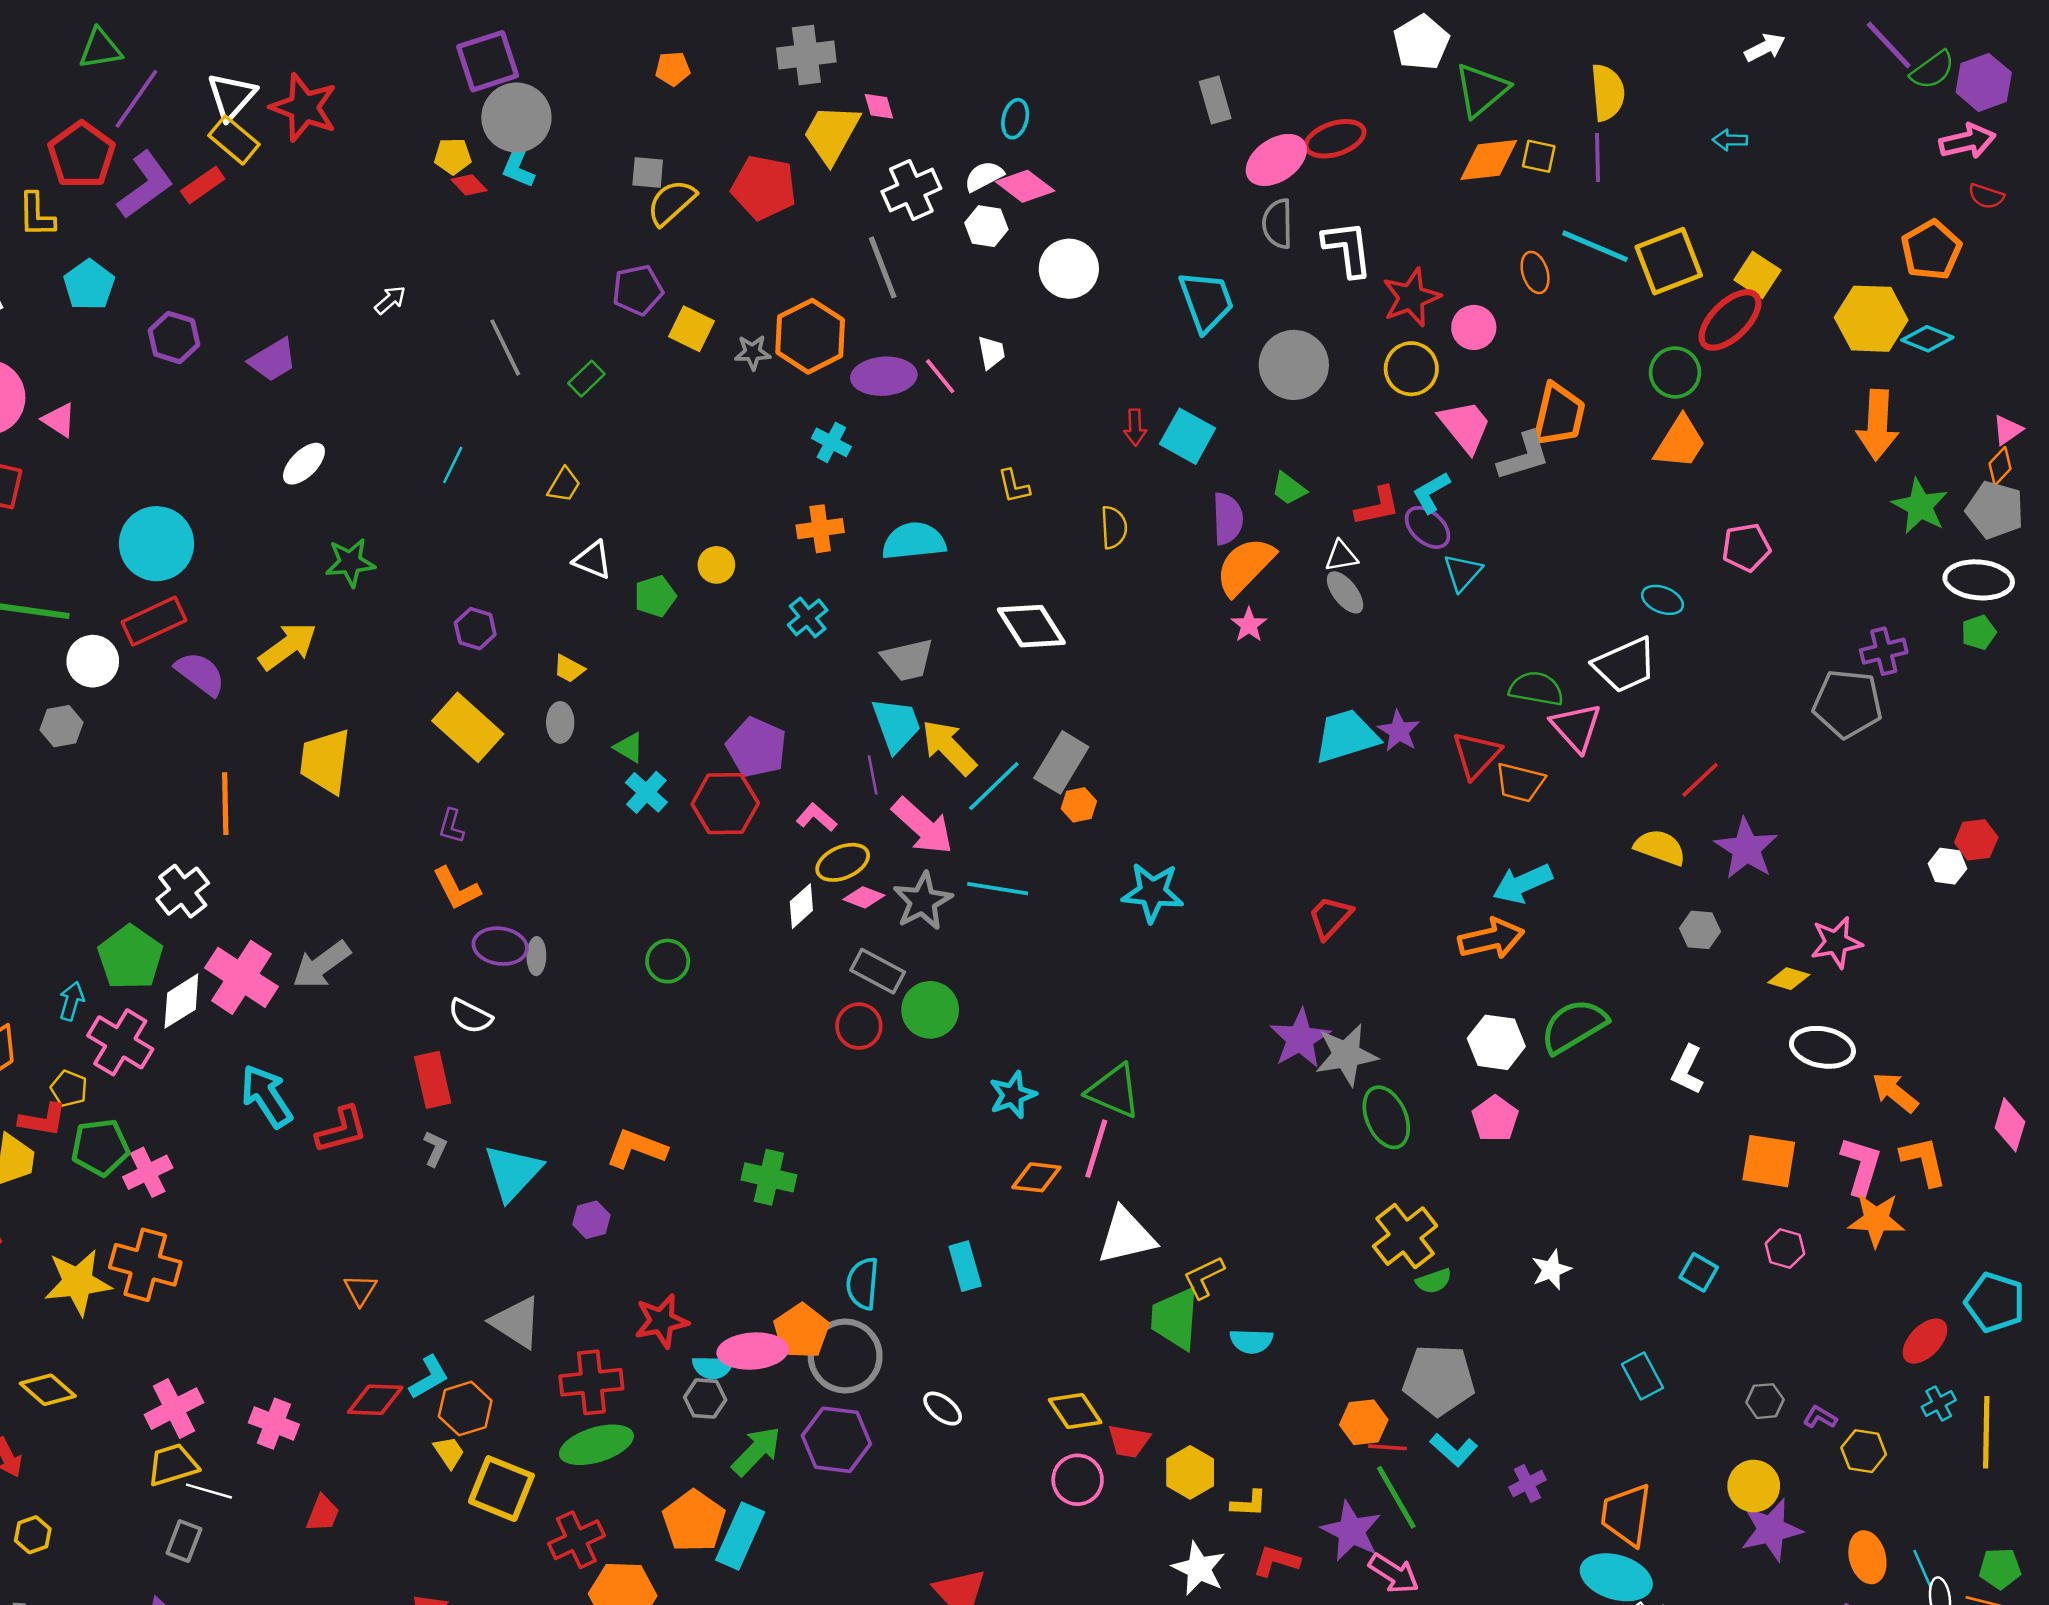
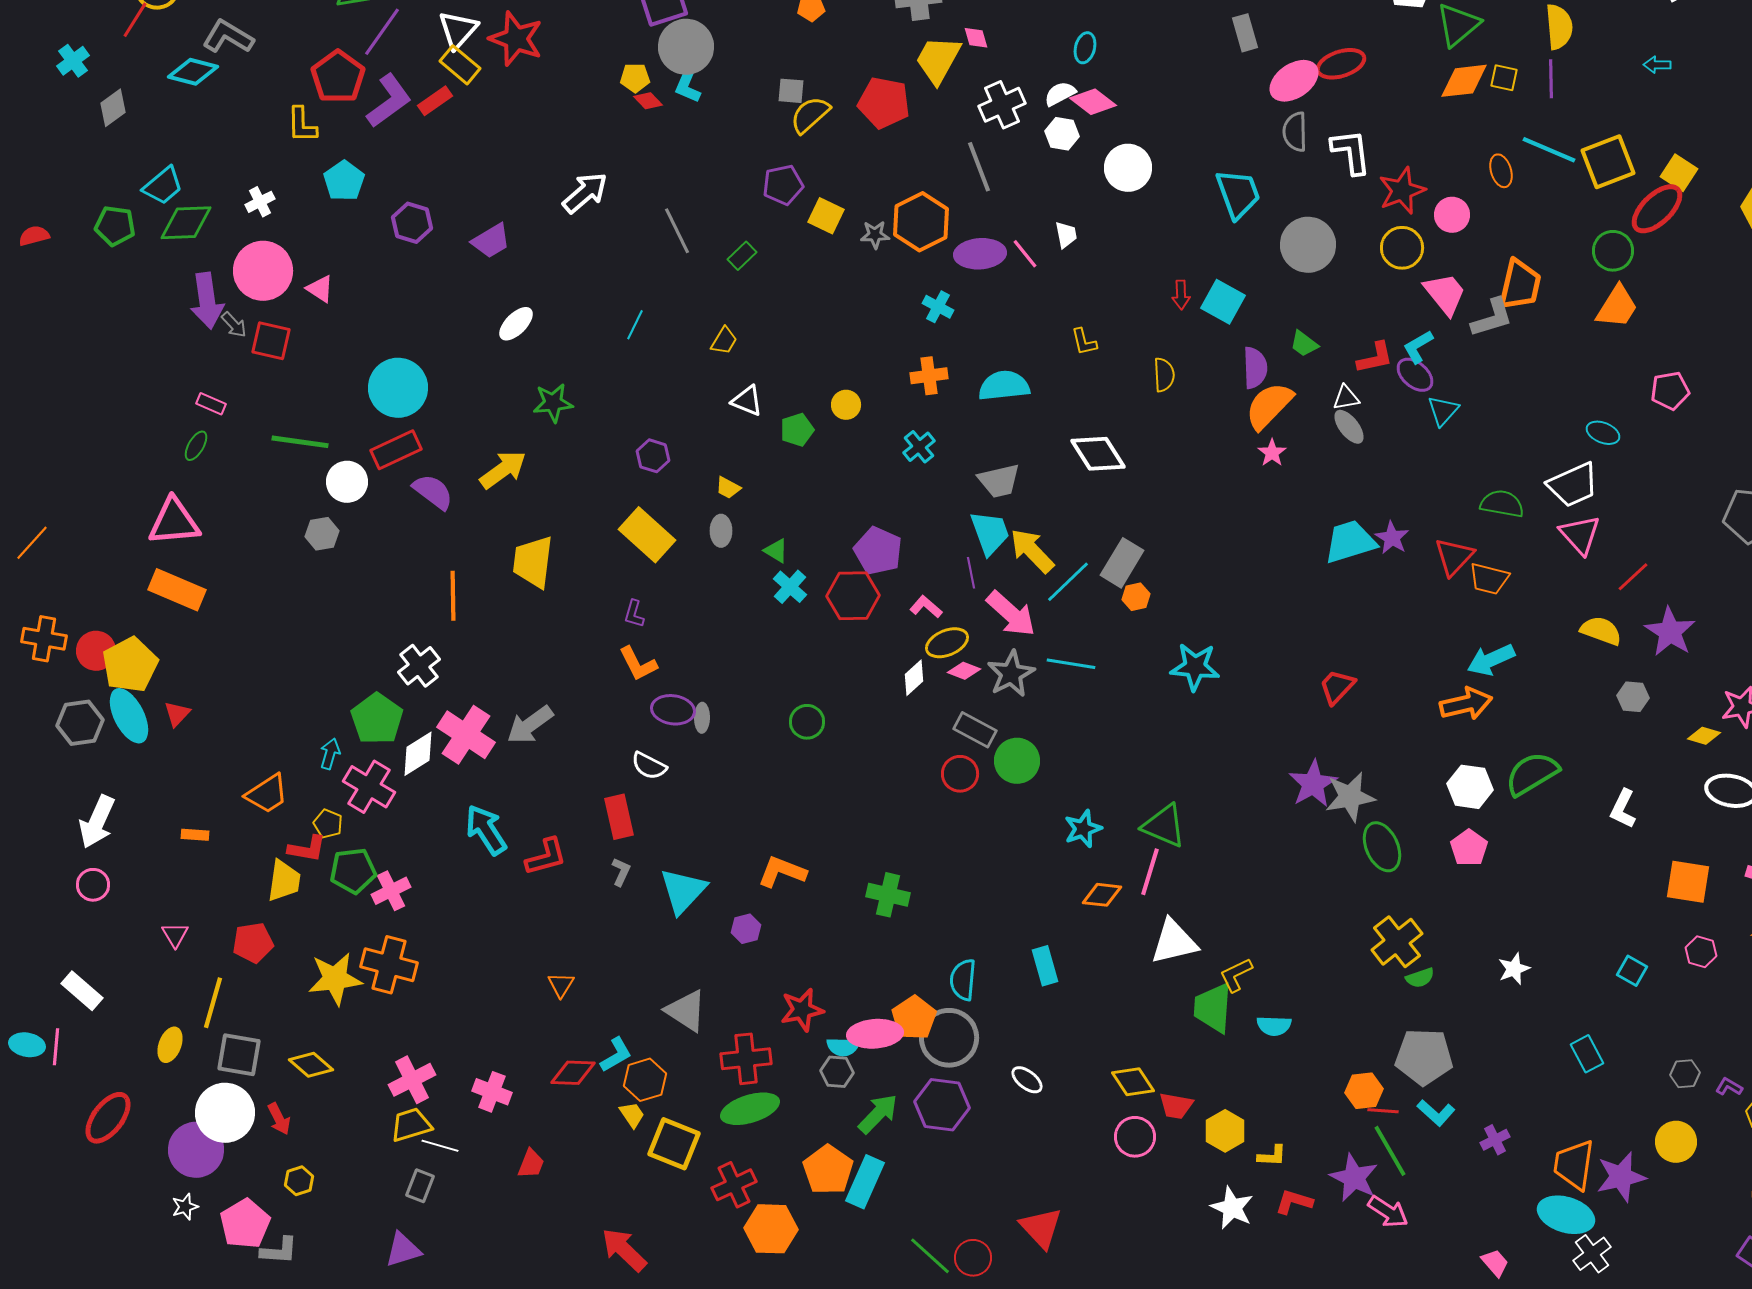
white arrow: (390, 300) -> (585, 193), size x1.8
pink triangle: (1576, 727) -> (1580, 535), moved
purple star: (1771, 1530) -> (1621, 1177), moved

